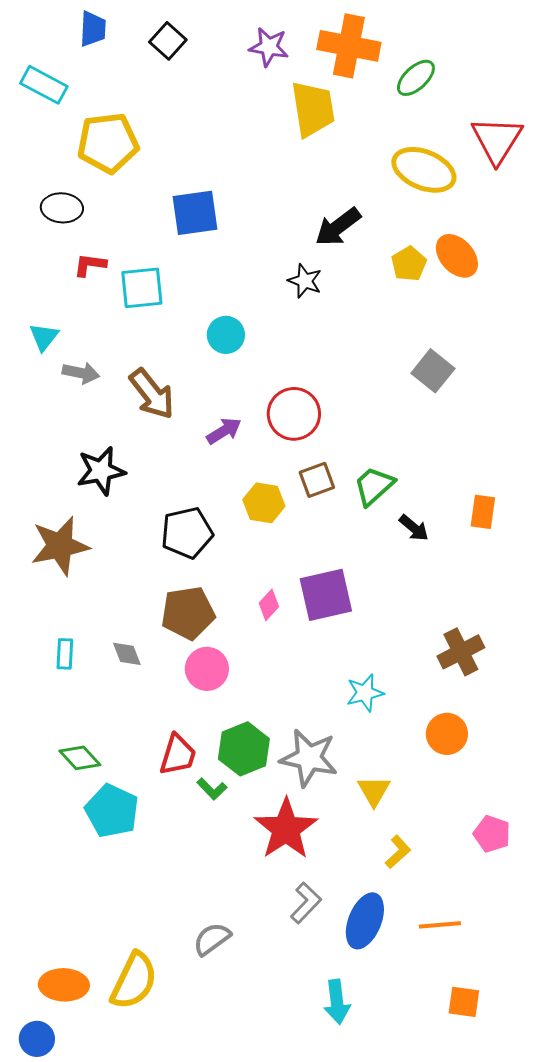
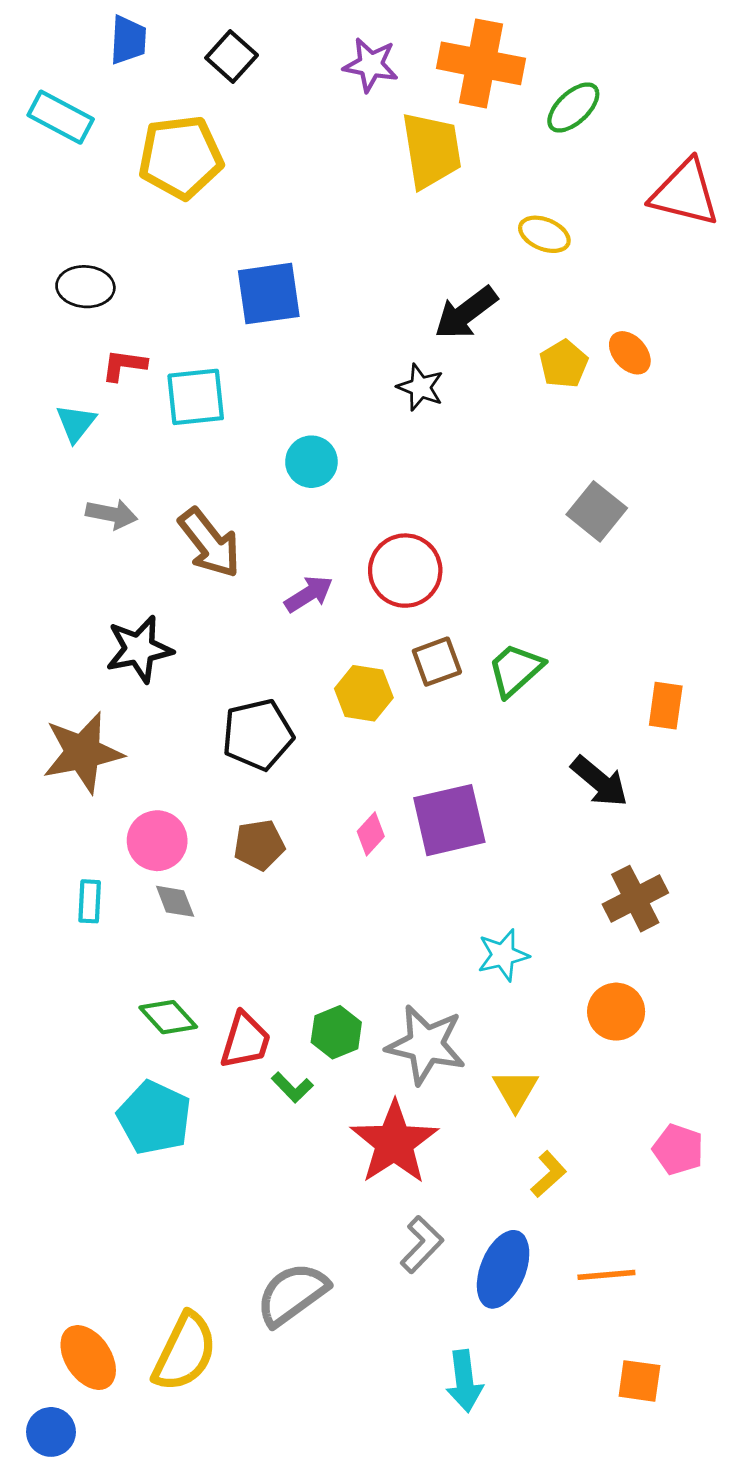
red triangle: (497, 140) -> (685, 193), turned -48
yellow pentagon: (108, 143) -> (181, 157), moved
yellow ellipse: (424, 170) -> (544, 234), moved, size x0.6
orange ellipse: (457, 256) -> (630, 353), size x0.7
cyan triangle: (44, 337) -> (76, 423), moved
black arrow: (414, 528) -> (600, 781), moved, size x1.4
brown pentagon: (188, 613) -> (259, 845), size x0.7
pink circle: (207, 669) -> (157, 841), moved
green hexagon: (244, 749) -> (336, 1032), size x0.7
green diamond: (80, 758) -> (168, 1017), moved
gray semicircle: (212, 939) -> (292, 1294), size x1.4
orange ellipse: (64, 985) -> (88, 1358), turned 54

